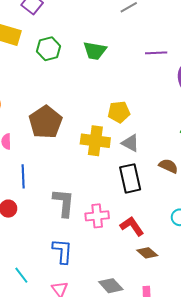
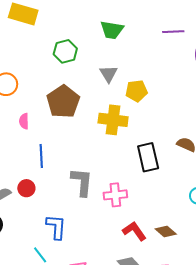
green hexagon: (49, 49) -> (65, 51), moved
gray triangle: (130, 143) -> (109, 74), moved, turned 30
red L-shape: (132, 226) -> (134, 231), moved
blue L-shape: (62, 251) -> (56, 227), moved

